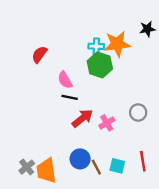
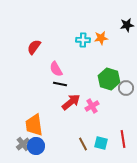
orange star: (117, 44) -> (101, 38), size x0.6
green hexagon: (100, 65) -> (109, 79), moved
gray circle: (138, 112) -> (126, 88), moved
blue circle: (80, 159) -> (36, 146), moved
orange trapezoid: (46, 171) -> (34, 125), moved

